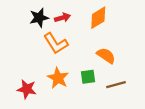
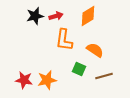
orange L-shape: (56, 43) -> (64, 40), moved, turned 40
green square: (88, 77) -> (79, 69), turned 32
orange star: (58, 78) -> (47, 80), moved, turned 30

